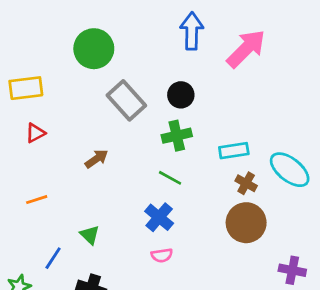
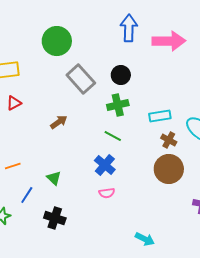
pink arrow: (246, 49) -> (169, 41), turned 44
orange line: (37, 200) -> (13, 166), moved

